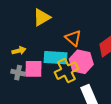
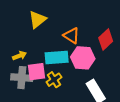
yellow cross: (66, 71) -> (54, 80), moved, size x0.7
gray cross: (18, 73) -> (22, 78), size x1.5

